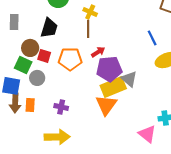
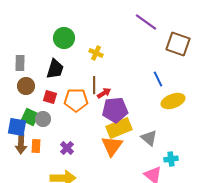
brown line: (88, 29) -> (94, 85), moved
brown circle: (30, 48) -> (26, 86), moved
green square: (23, 65) -> (30, 117), moved
gray triangle: (129, 79) -> (149, 138), moved
purple cross: (61, 107) -> (67, 148), turned 32

